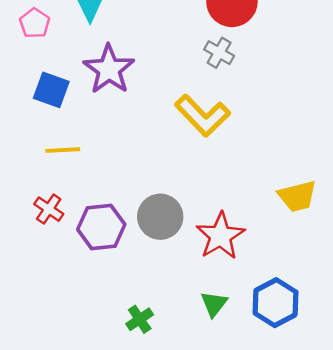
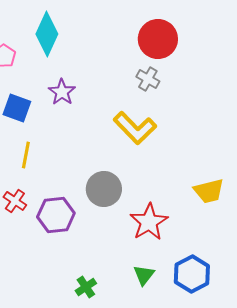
purple star: (109, 69) -> (62, 92), size x0.7
yellow line: (63, 150) -> (26, 155), turned -76
gray circle: (160, 217) -> (104, 189), moved

